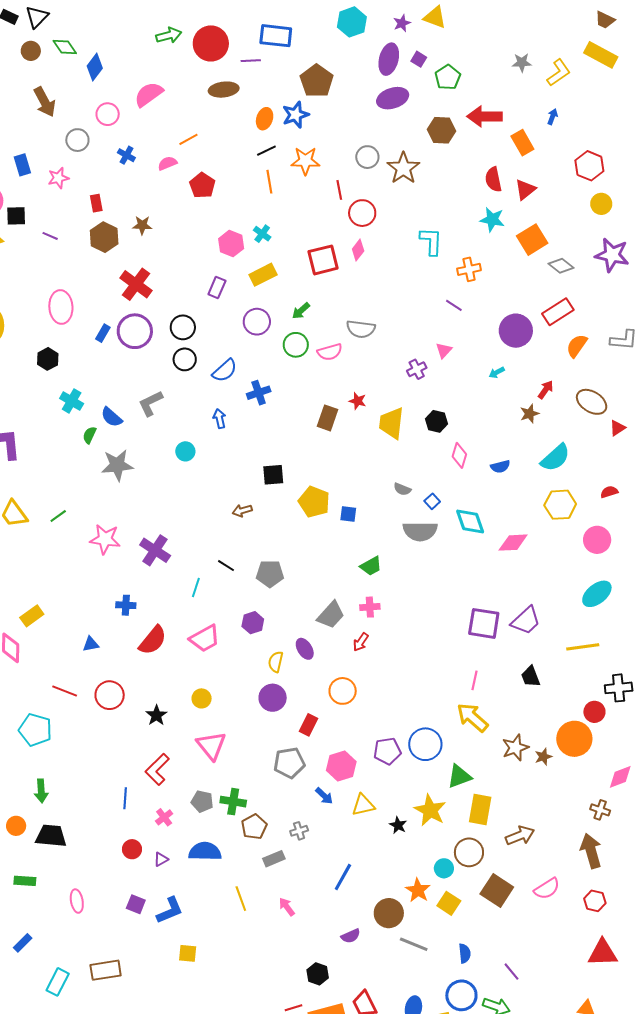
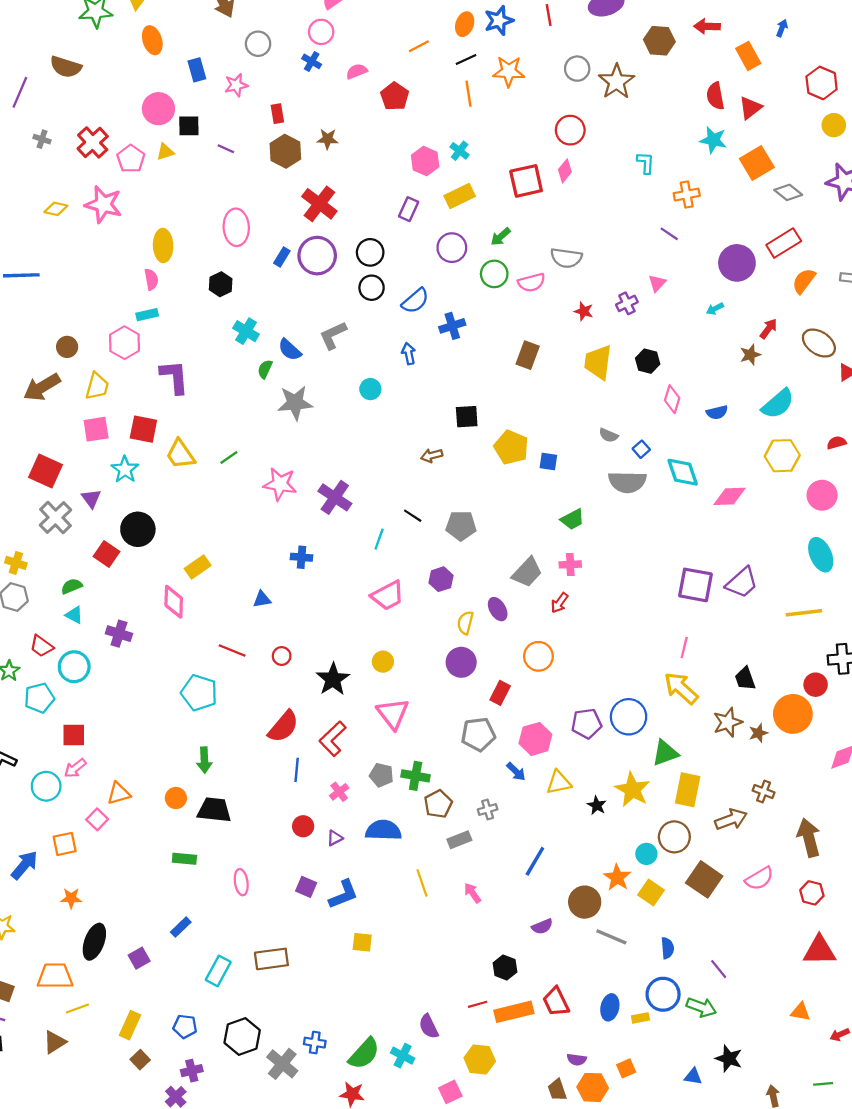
pink circle: (108, 114) -> (321, 32), moved
red arrow: (485, 116) -> (707, 26), size x0.7
orange line: (188, 139) -> (419, 46), moved
red line: (339, 190) -> (549, 15), moved
cyan L-shape: (431, 241) -> (646, 163), size x0.7
red star: (358, 401) -> (584, 311), moved
cyan ellipse: (597, 594) -> (821, 555), turned -76
red semicircle: (153, 640) -> (283, 727), moved
black trapezoid: (531, 677) -> (745, 679), moved
red circle: (110, 695) -> (282, 656), size x0.6
black star: (156, 715) -> (333, 679), size x1.4
brown cross: (600, 810) -> (764, 792), moved

